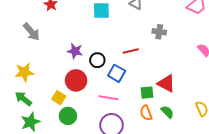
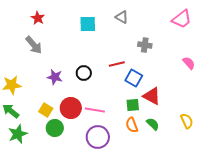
gray arrow: (31, 32) -> (34, 45), moved
purple star: (75, 51) -> (55, 77), moved
blue square: (117, 73) -> (134, 78), moved
red circle: (76, 80) -> (71, 108), moved

